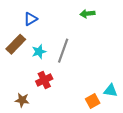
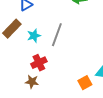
brown star: (22, 100) -> (32, 82), moved

